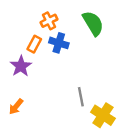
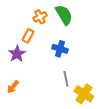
green semicircle: (93, 23) -> (64, 15), moved
blue cross: (59, 43) -> (60, 49), moved

